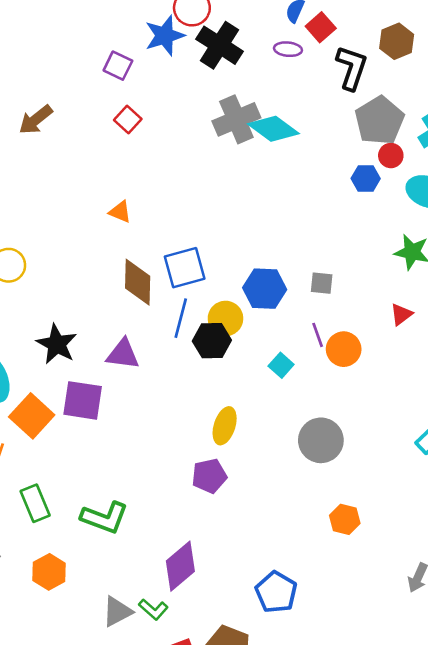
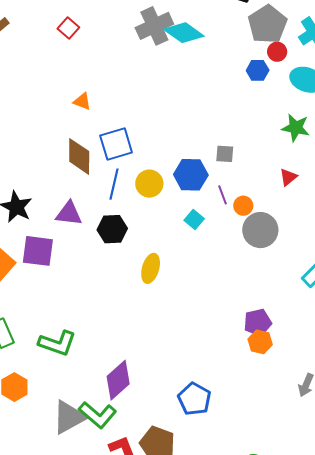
orange triangle: (120, 212) -> (82, 101), moved
blue hexagon: (265, 289) -> (191, 175), moved
black hexagon: (212, 341) -> (112, 229), moved
orange circle: (344, 349) -> (243, 206), size x0.7
gray circle: (321, 440) -> (260, 230), moved
purple pentagon: (209, 476) -> (258, 322), moved
orange hexagon: (345, 519) -> (260, 342), moved
green L-shape: (153, 609) -> (98, 415), size x1.6
gray triangle: (117, 612) -> (69, 417), size x1.4

